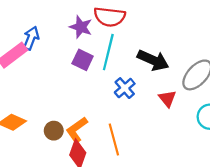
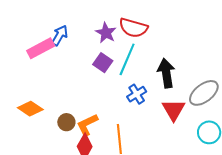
black arrow: (153, 60) -> (166, 73), turned -132
red triangle: (167, 98) -> (174, 110), size x1.4

